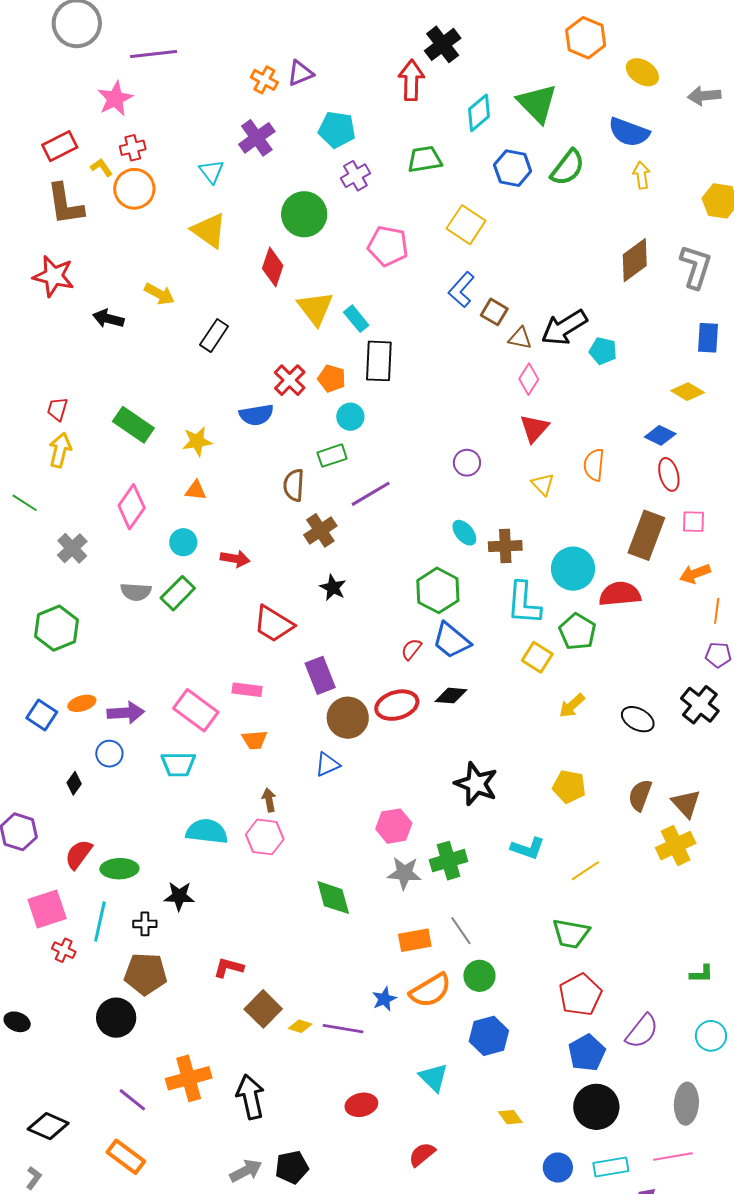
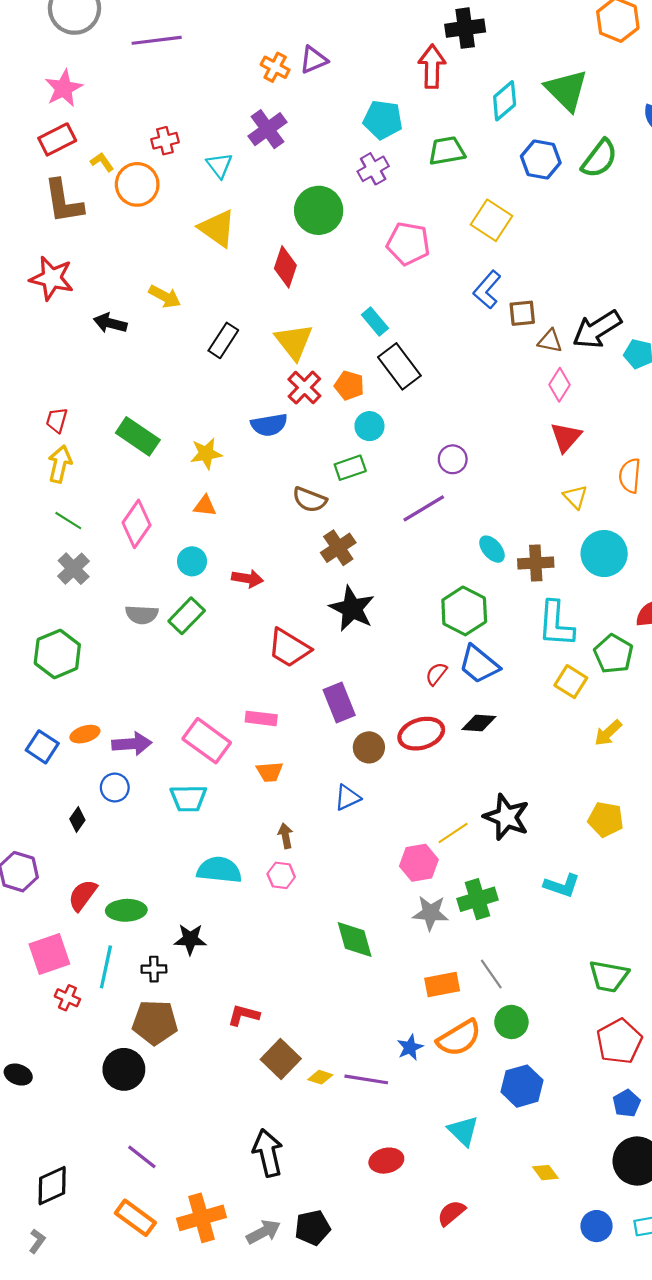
black cross: (443, 44) -> (465, 28), turned 30
pink star: (115, 99) -> (64, 88), moved
cyan pentagon: (337, 130) -> (383, 120), moved
red cross: (133, 148) -> (165, 141), moved
yellow triangle: (315, 308) -> (294, 342), moved
brown square: (494, 312) -> (522, 313), turned -36
black rectangle: (379, 361) -> (399, 366), turned -39
purple circle: (467, 463) -> (453, 459), moved
brown semicircle: (294, 485) -> (310, 500), turned -72
purple line: (371, 494) -> (424, 508), moved
green line: (25, 503) -> (68, 521), moved
cyan circle: (573, 569) -> (604, 554), moved
black star: (333, 588) -> (352, 609), size x1.6
brown circle: (348, 718) -> (369, 747), size x0.7
pink hexagon: (265, 837) -> (281, 875), size x0.7
yellow line: (585, 871) -> (453, 833), moved
blue pentagon: (587, 1053) -> (627, 1103), size x0.7
orange cross: (189, 1078) -> (202, 1218), moved
black diamond: (48, 1126) -> (52, 1186), turned -48

